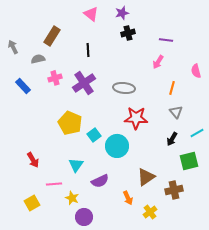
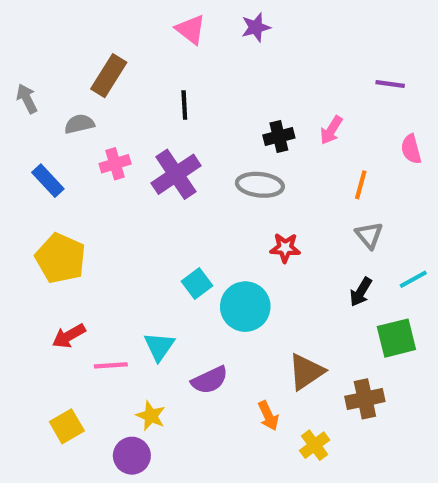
black cross: (128, 33) -> (279, 136), moved
purple line: (166, 40) -> (390, 84), moved
red star: (136, 118) -> (285, 248), size x0.6
yellow pentagon: (70, 123) -> (60, 258), moved
red arrow: (33, 160) -> (69, 336), turned 91
pink line: (54, 184) -> (111, 365), moved
purple circle: (84, 217) -> (132, 456), moved

